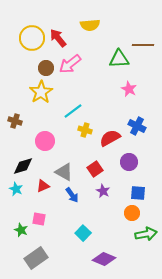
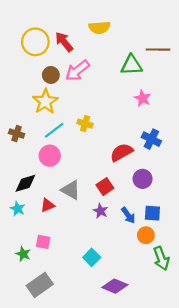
cyan line: (73, 111) -> (54, 130), moved
yellow cross: (85, 130) -> (85, 124), moved
purple star: (103, 191) -> (101, 211), moved
blue arrow: (72, 195) -> (128, 215), moved
green arrow: (146, 234) -> (161, 258), turned 80

